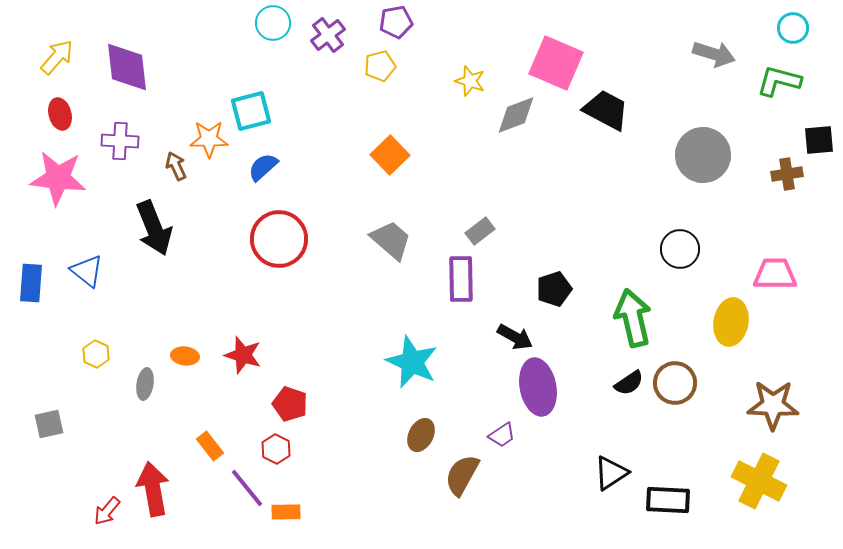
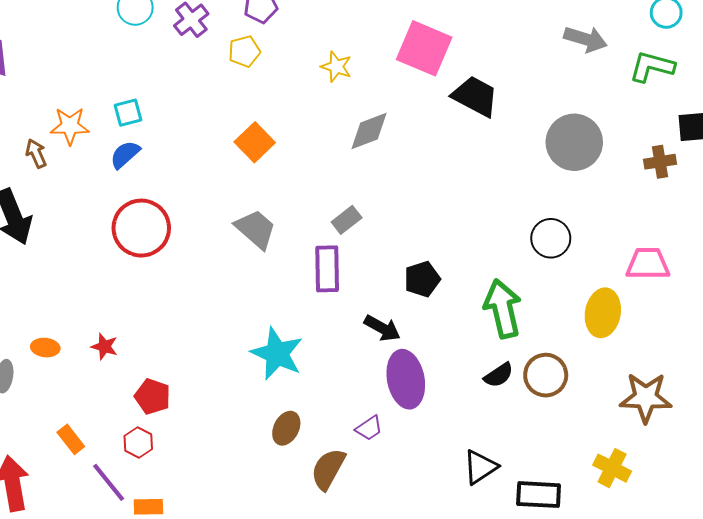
cyan square: (251, 111) -> (128, 113), moved, size x0.7
gray diamond: (516, 115) -> (369, 131), moved
red star: (243, 355) -> (105, 347), size x0.7
yellow cross: (759, 481) -> (612, 468), moved, size x0.7

